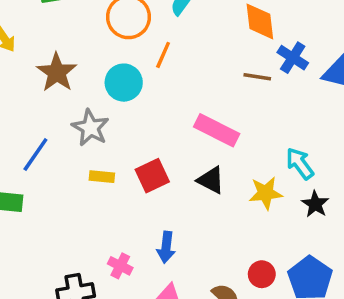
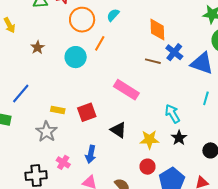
brown star: (57, 72) -> (38, 47), size x0.6
gray star: (90, 128) -> (46, 132), moved
black triangle: (211, 180) -> (118, 130), moved
yellow star: (266, 193) -> (149, 140), moved
red circle: (262, 274) -> (148, 167), moved

